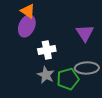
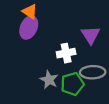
white cross: (47, 50) -> (66, 53), moved

